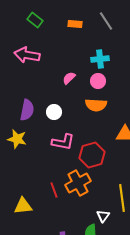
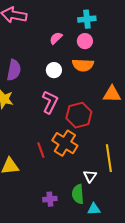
white circle: (54, 112) -> (54, 70), moved
pink L-shape: (63, 142) -> (50, 102), turned -75
orange cross: (78, 183) -> (65, 143), turned -30

